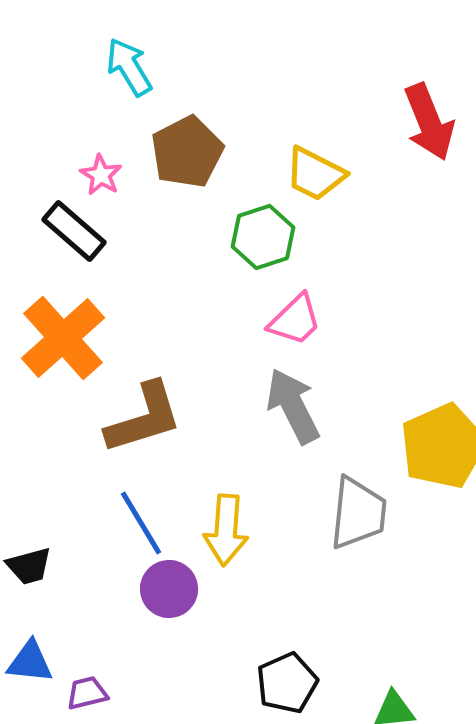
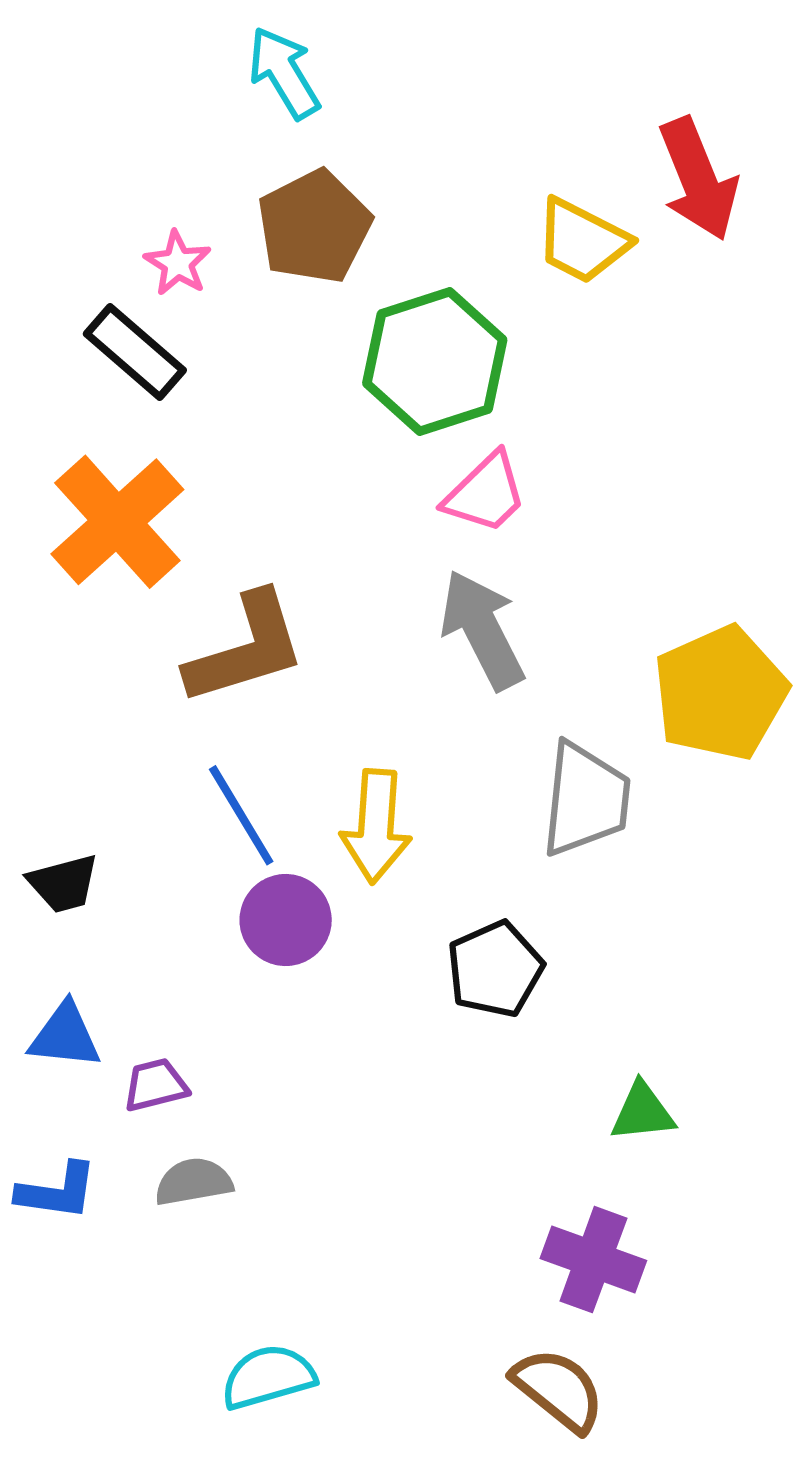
cyan arrow: (129, 67) -> (284, 73), moved
yellow trapezoid: (315, 174) -> (582, 241), moved
green hexagon: (263, 237) -> (435, 362), size x1.4
black pentagon: (287, 683) -> (495, 969), moved

